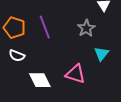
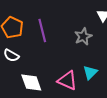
cyan triangle: (101, 54) -> (90, 72), moved

